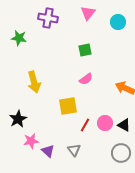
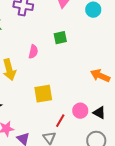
pink semicircle: (86, 79) -> (33, 52), moved, turned -40
red line: (85, 125) -> (60, 121), moved

